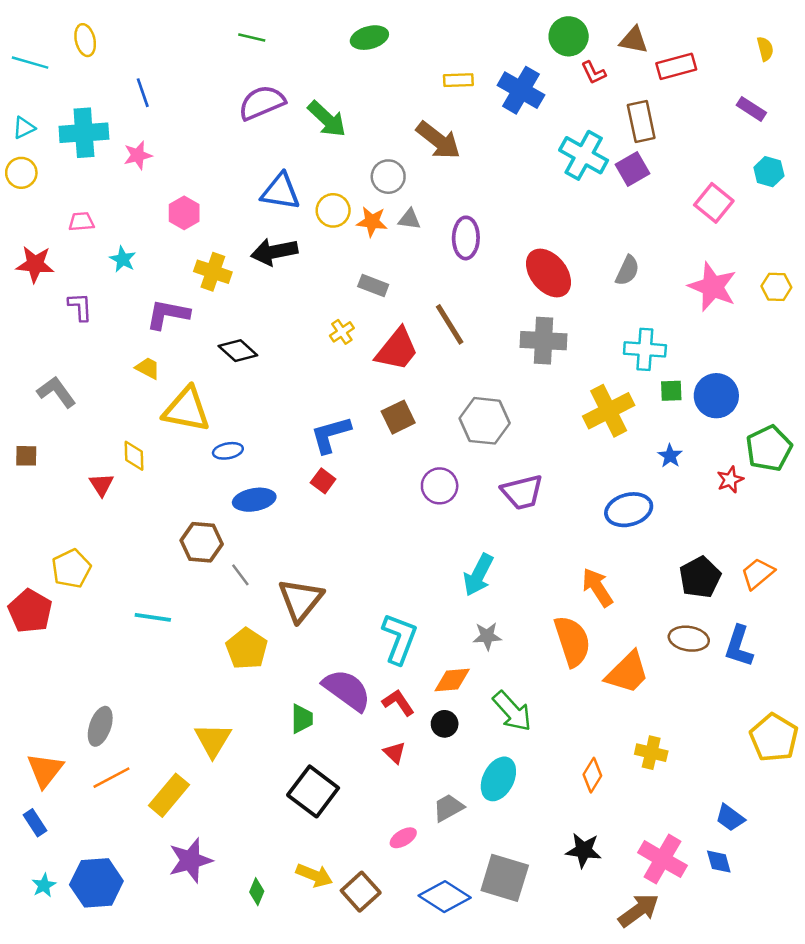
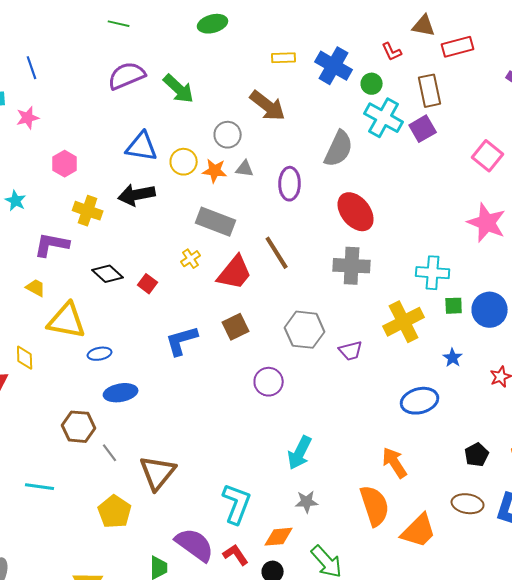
green circle: (569, 36) -> (372, 84), moved, size x0.7
gray semicircle: (627, 270) -> (339, 149), moved, size x1.5
gray rectangle: (373, 286) -> (216, 222), size x1.6
red square: (323, 481) -> (148, 284), moved
purple trapezoid: (522, 492) -> (351, 351), moved, size x0.7
black pentagon: (700, 577) -> (477, 455), size x0.7

